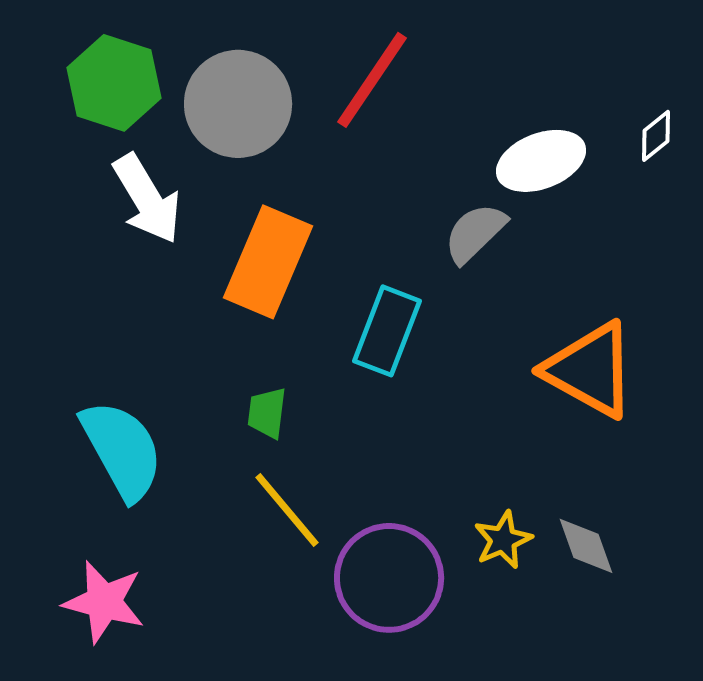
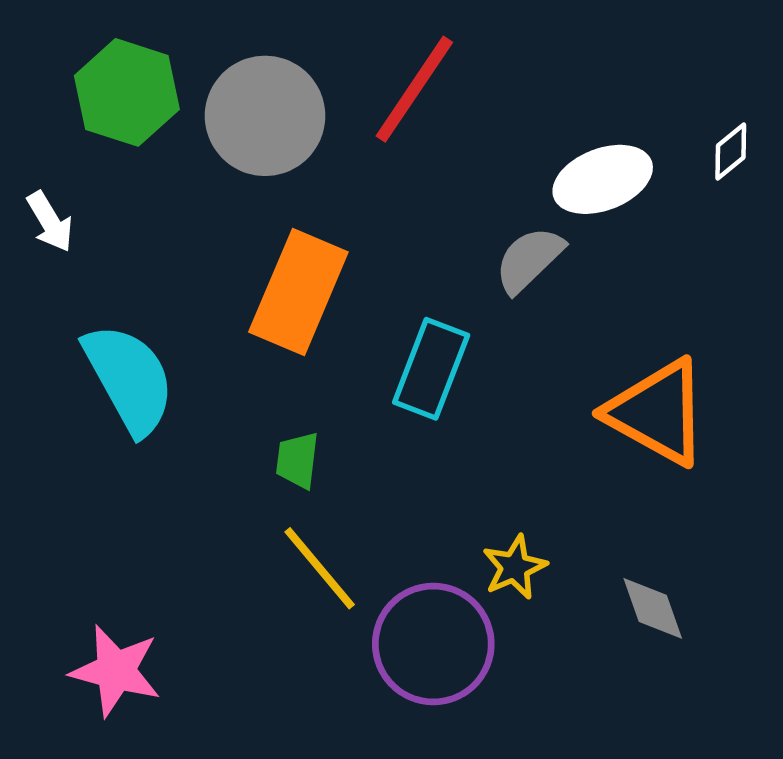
white arrow: (147, 199) -> (50, 222), moved, size x0.6
cyan semicircle: (122, 450) -> (129, 379), moved
yellow star: (503, 540) -> (515, 567), moved

